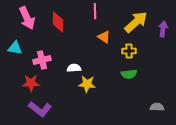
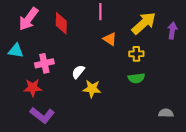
pink arrow: (27, 18) -> (28, 19), turned 60
white semicircle: (74, 68) -> (78, 72), turned -48

